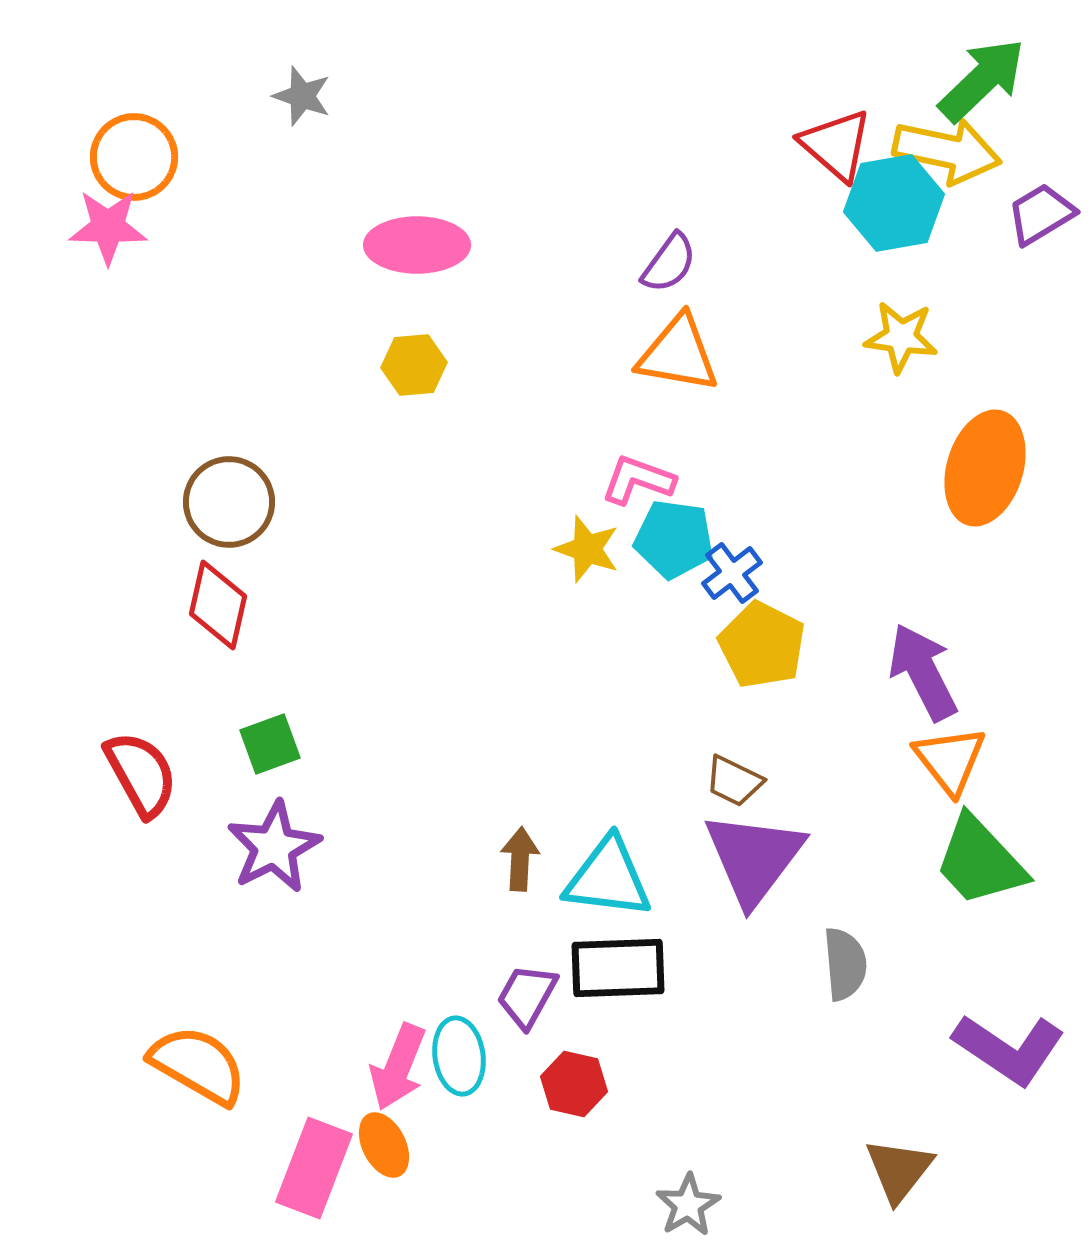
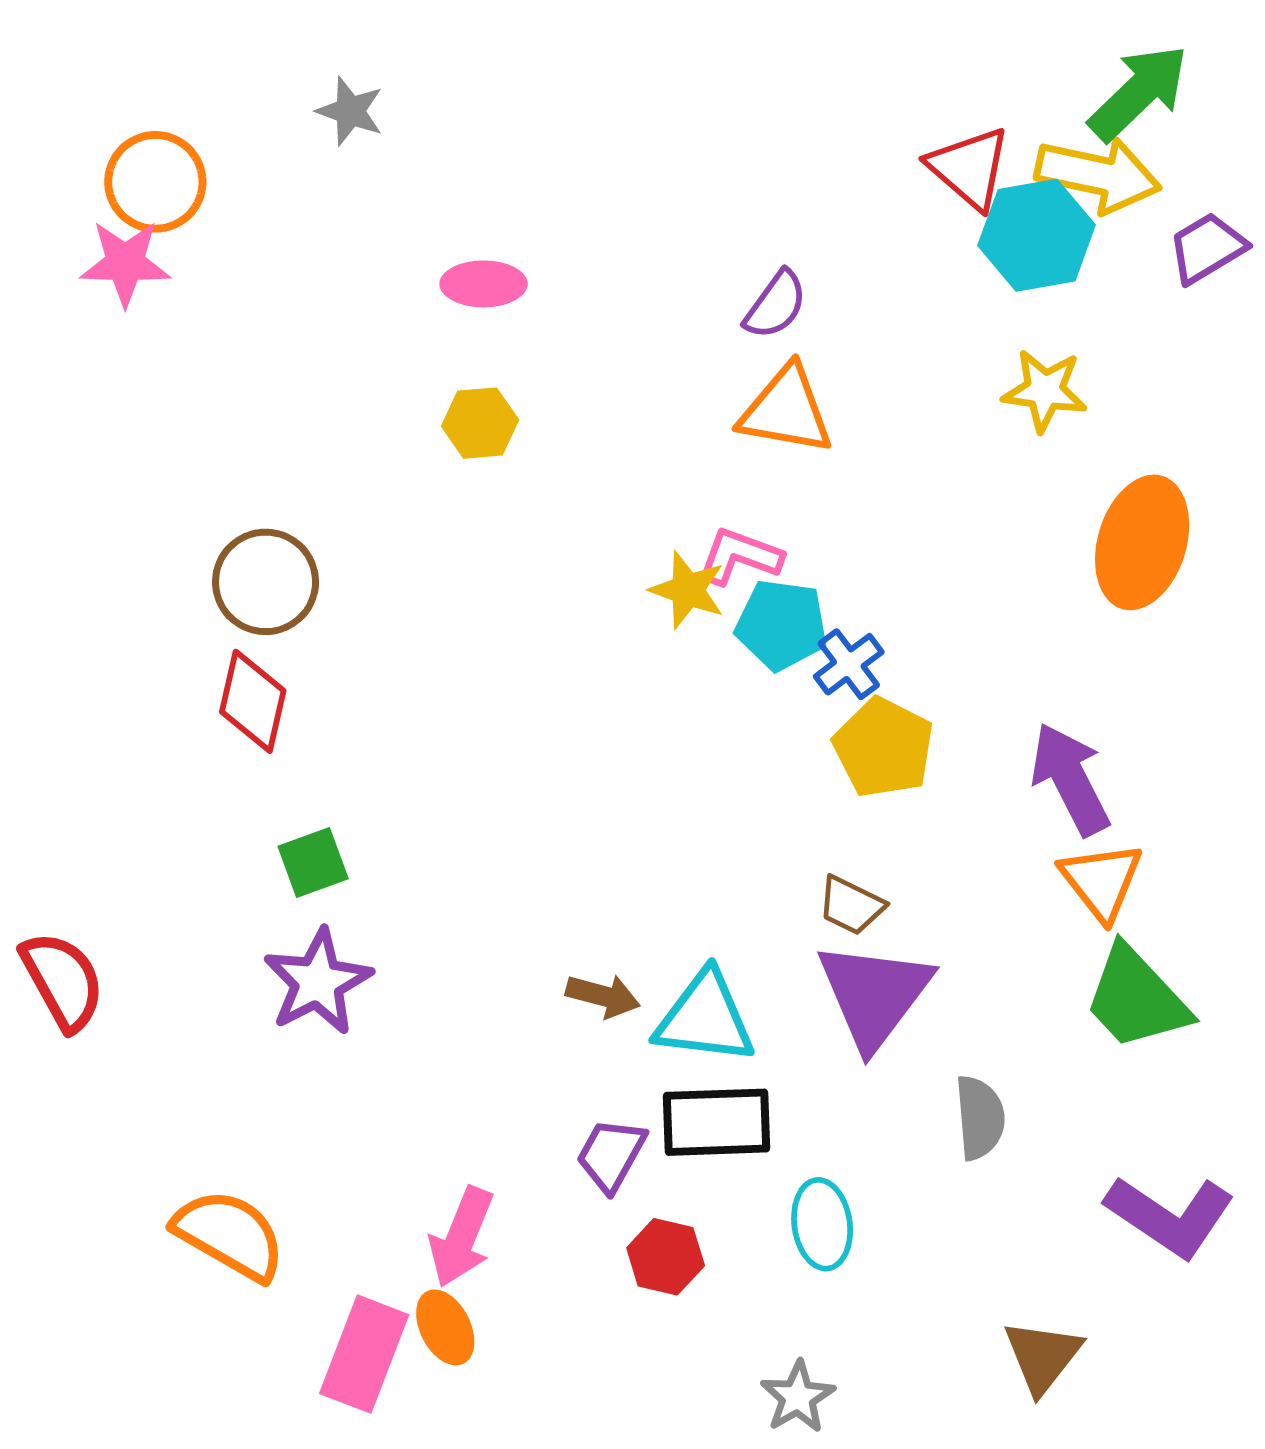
pink ellipse: (417, 245) -> (484, 284), size x0.7
yellow star: (587, 549) -> (688, 590), moved
red semicircle: (141, 774) -> (63, 981), moved
brown arrow: (520, 859) -> (603, 996), turned 102
cyan ellipse: (459, 1056) -> (822, 1224), moved

